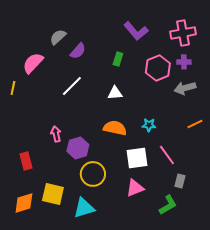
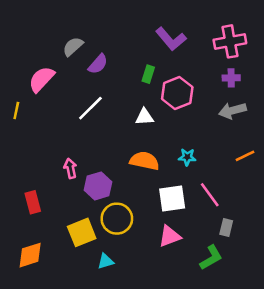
pink hexagon: (158, 68) -> (177, 93), moved
yellow square: (53, 194) -> (82, 232), moved, turned -35
cyan triangle: (84, 208) -> (106, 261), size x0.6

